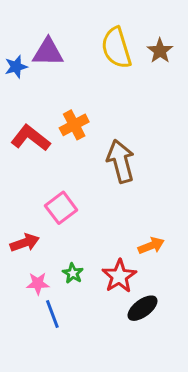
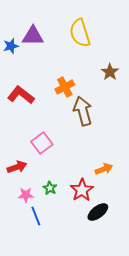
brown star: (160, 51) -> (110, 72), moved
orange cross: (74, 125) -> (65, 87), moved

